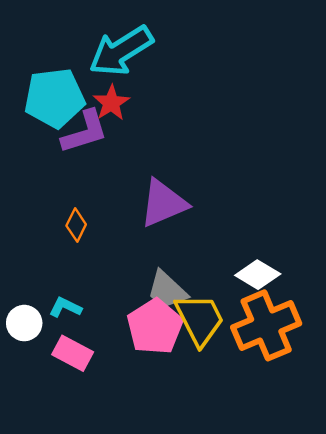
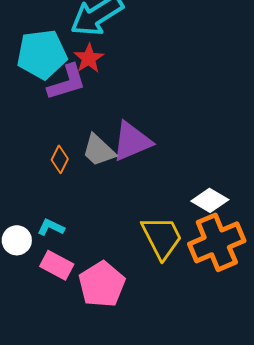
gray trapezoid: (167, 290) -> (99, 150), moved
pink pentagon: (155, 327) -> (102, 284), moved

